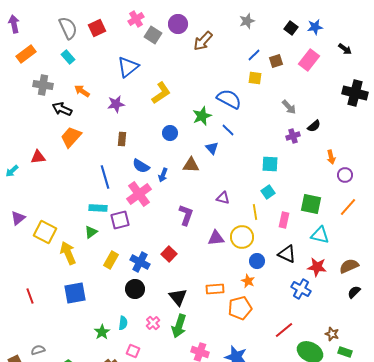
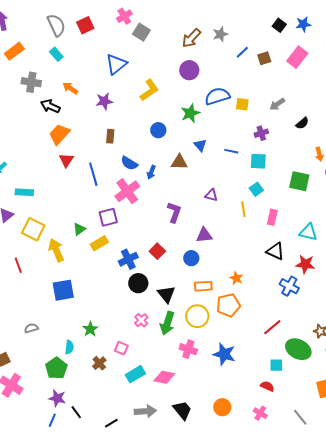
gray star: (247, 21) -> (220, 34), moved
purple circle: (178, 24) -> (189, 70), moved
yellow square: (255, 78) -> (242, 104), moved
blue semicircle: (229, 99) -> (217, 96), turned -45
gray arrow: (289, 107) -> (277, 104), turned 98
blue line: (228, 130) -> (231, 151), moved, turned -32
purple cross: (293, 136) -> (261, 133), moved
red triangle: (38, 157) -> (66, 160), moved, turned -49
green square: (311, 204) -> (299, 181), moved
cyan rectangle: (98, 208) -> (24, 192), moved
yellow circle: (242, 237) -> (197, 316), moved
yellow rectangle: (111, 260) -> (99, 243), moved, turned 30
blue circle: (257, 261) -> (191, 258), moved
blue cross: (140, 262) -> (128, 259), turned 36
black circle: (135, 289) -> (138, 283), moved
red line: (30, 296) -> (18, 265), moved
cyan semicircle: (123, 323) -> (69, 347), moved
gray semicircle: (38, 350) -> (31, 328), moved

